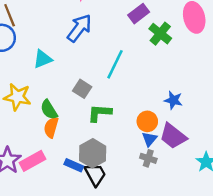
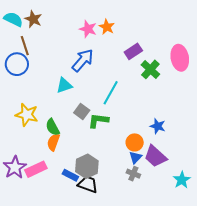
cyan triangle: (43, 59) -> (64, 85), moved
green L-shape: (100, 113) -> (98, 121), moved
black trapezoid: (95, 175) -> (88, 184), turned -45

